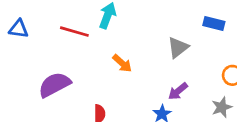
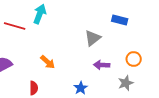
orange arrow: (122, 63) -> (48, 62), moved
purple arrow: (178, 91) -> (102, 65), moved, turned 42

